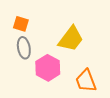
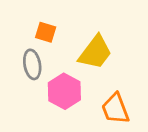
orange square: (21, 24) -> (46, 32), moved

